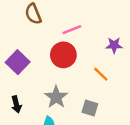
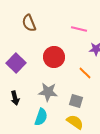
pink line: (72, 30) -> (79, 29), moved, turned 35
gray star: (56, 97) -> (48, 92), turned -30

